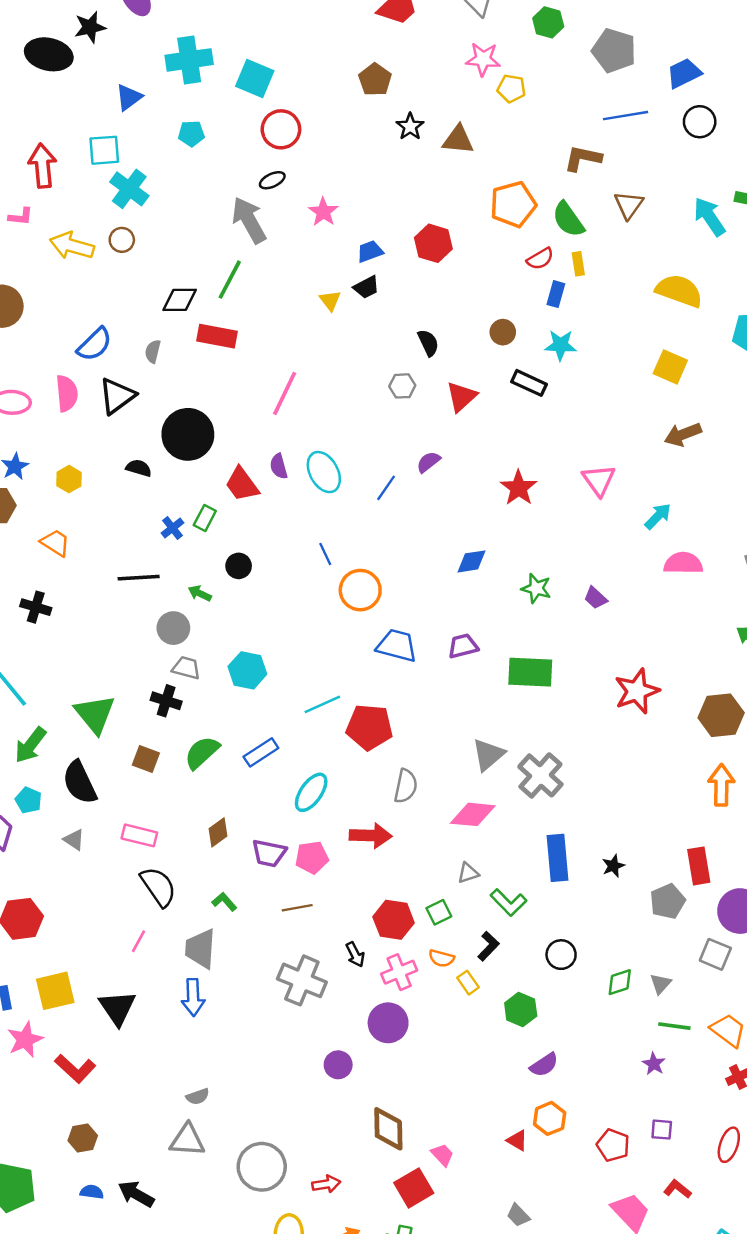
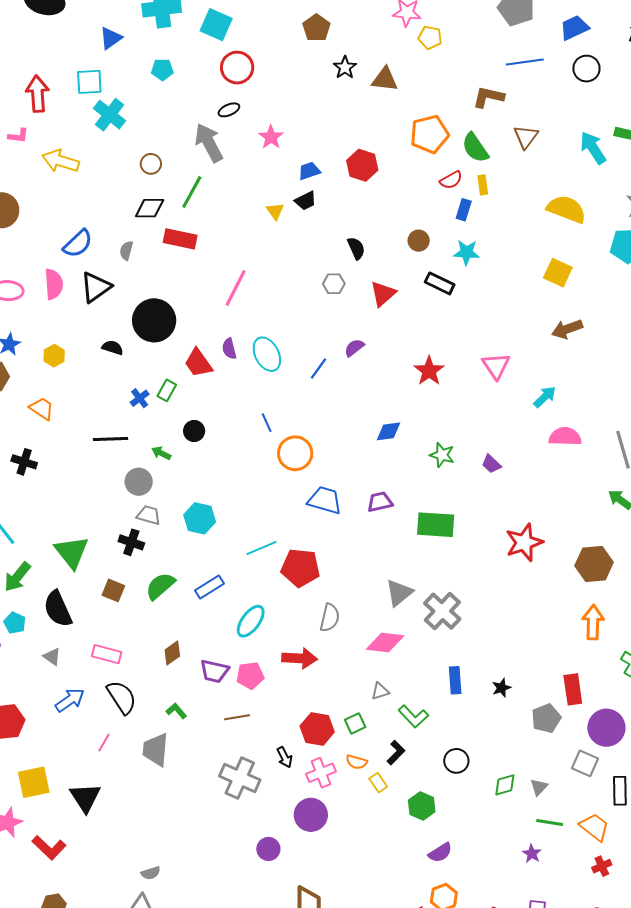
brown circle: (122, 240) -> (151, 164), moved
blue rectangle: (557, 858) -> (455, 680), size x0.7
blue arrow: (193, 997) -> (70, 700), moved, turned -124

